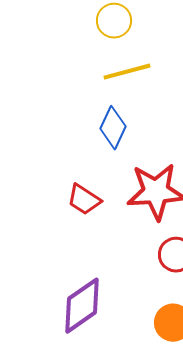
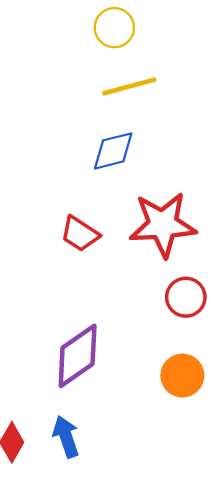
blue diamond: (113, 128) -> (113, 151), turned 51

